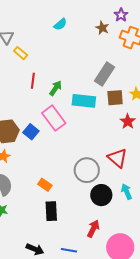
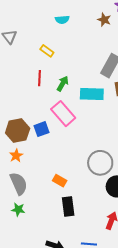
cyan semicircle: (60, 24) -> (62, 20), turned 40
yellow rectangle: (21, 53) -> (47, 51), moved
blue square: (31, 132) -> (42, 129), turned 35

